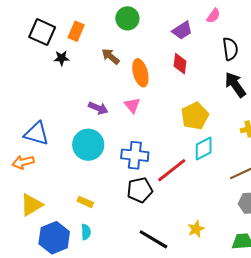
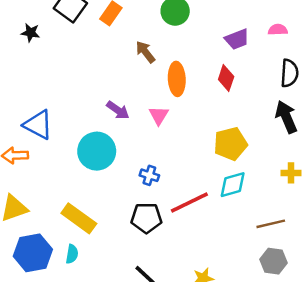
pink semicircle: (213, 16) -> (278, 30), turned -140
black star: (61, 58) -> (30, 33), moved
blue cross: (135, 155) -> (149, 175), size x0.6
yellow rectangle: (85, 202) -> (79, 218), size x1.8

